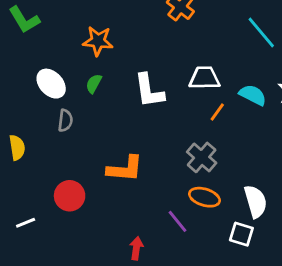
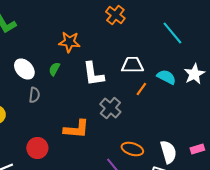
orange star: (98, 41) -> (69, 42), moved
gray cross: (202, 157) -> (110, 108), moved

